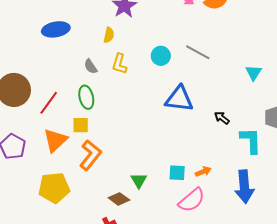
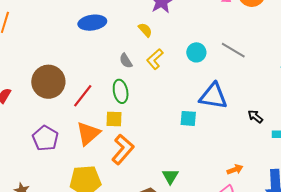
yellow semicircle: (109, 35) -> (145, 30), turned -56
yellow L-shape: (119, 64) -> (155, 59), turned 30
cyan square: (177, 173) -> (188, 118), moved

